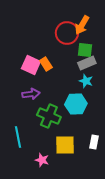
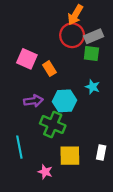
orange arrow: (82, 25) -> (75, 15), moved
gray rectangle: (87, 63) -> (94, 36), moved
pink square: (31, 65) -> (27, 59), moved
cyan hexagon: (76, 104) -> (65, 101), moved

